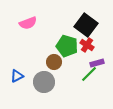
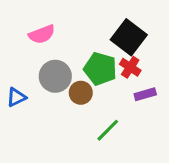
green line: (89, 74) -> (108, 130), moved
blue triangle: (17, 76) -> (16, 97), moved
gray circle: (44, 82) -> (55, 76), moved

